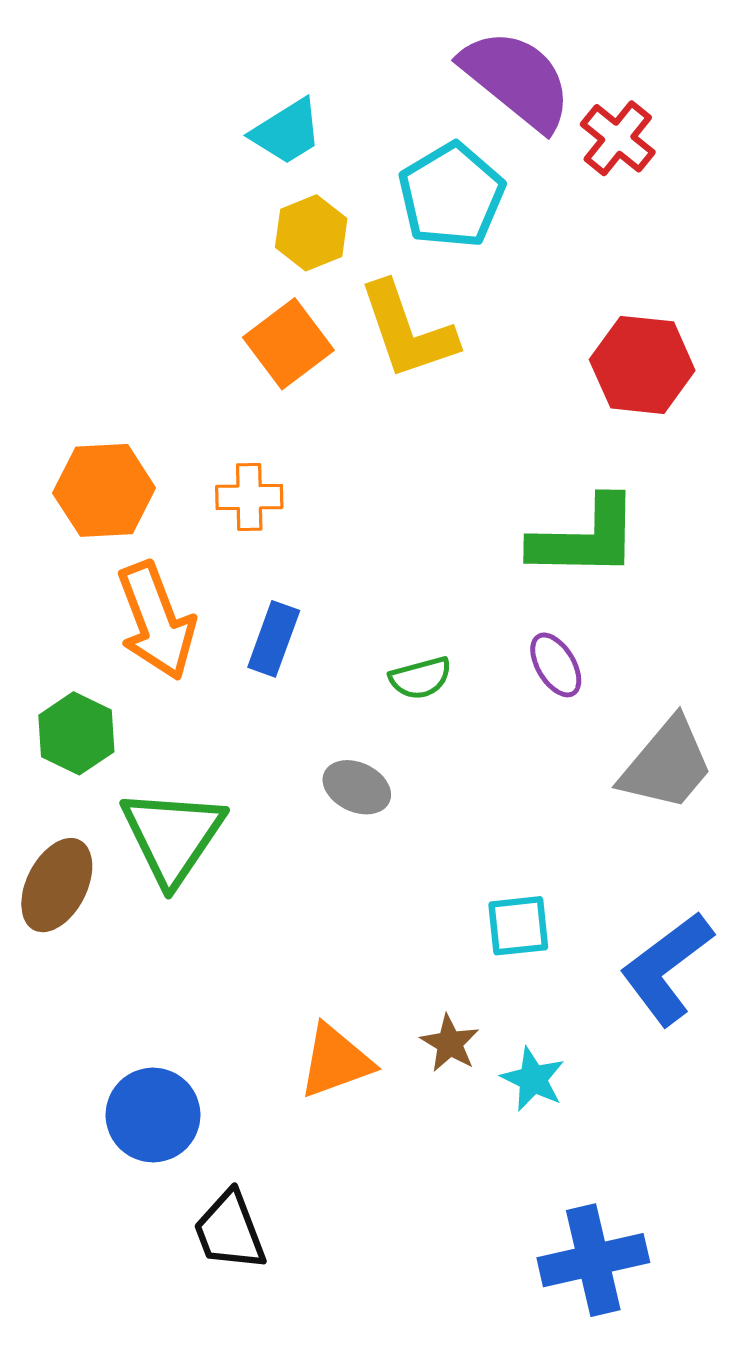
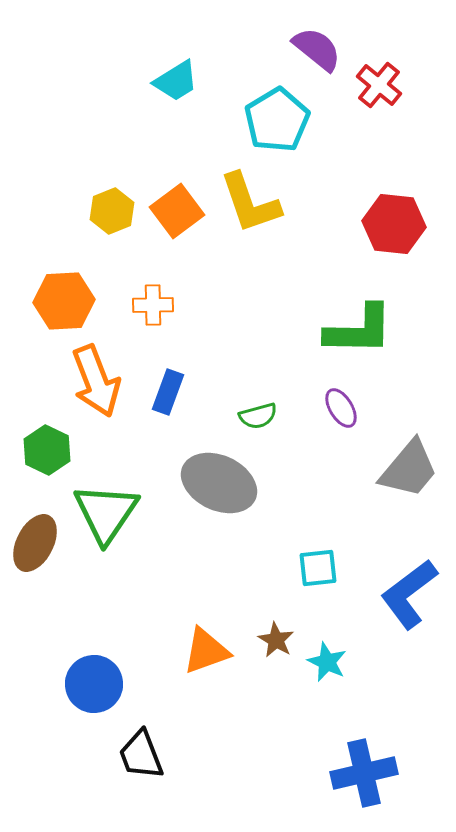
purple semicircle: (517, 80) -> (317, 49), size x0.7
yellow hexagon: (311, 233) -> (112, 211), moved
gray ellipse: (357, 787) -> (219, 483), size x1.8

